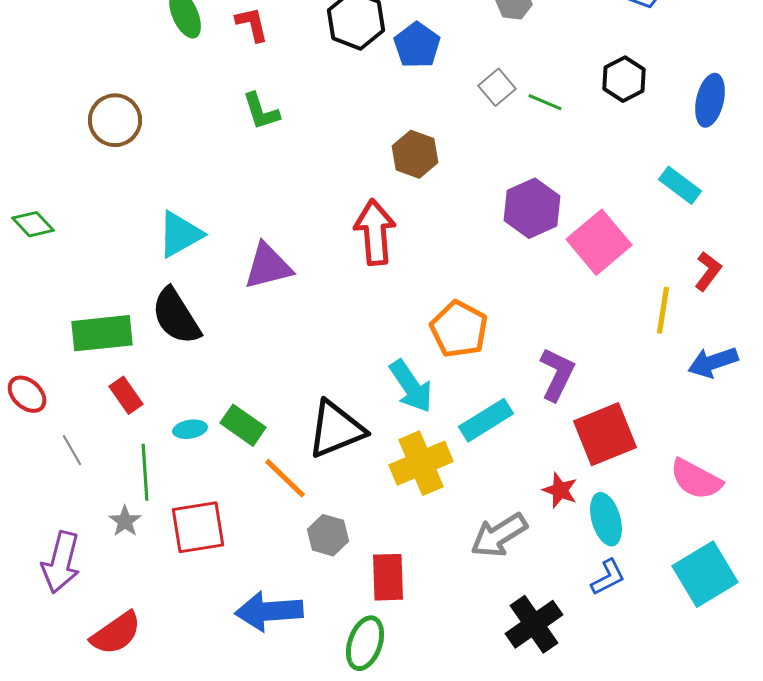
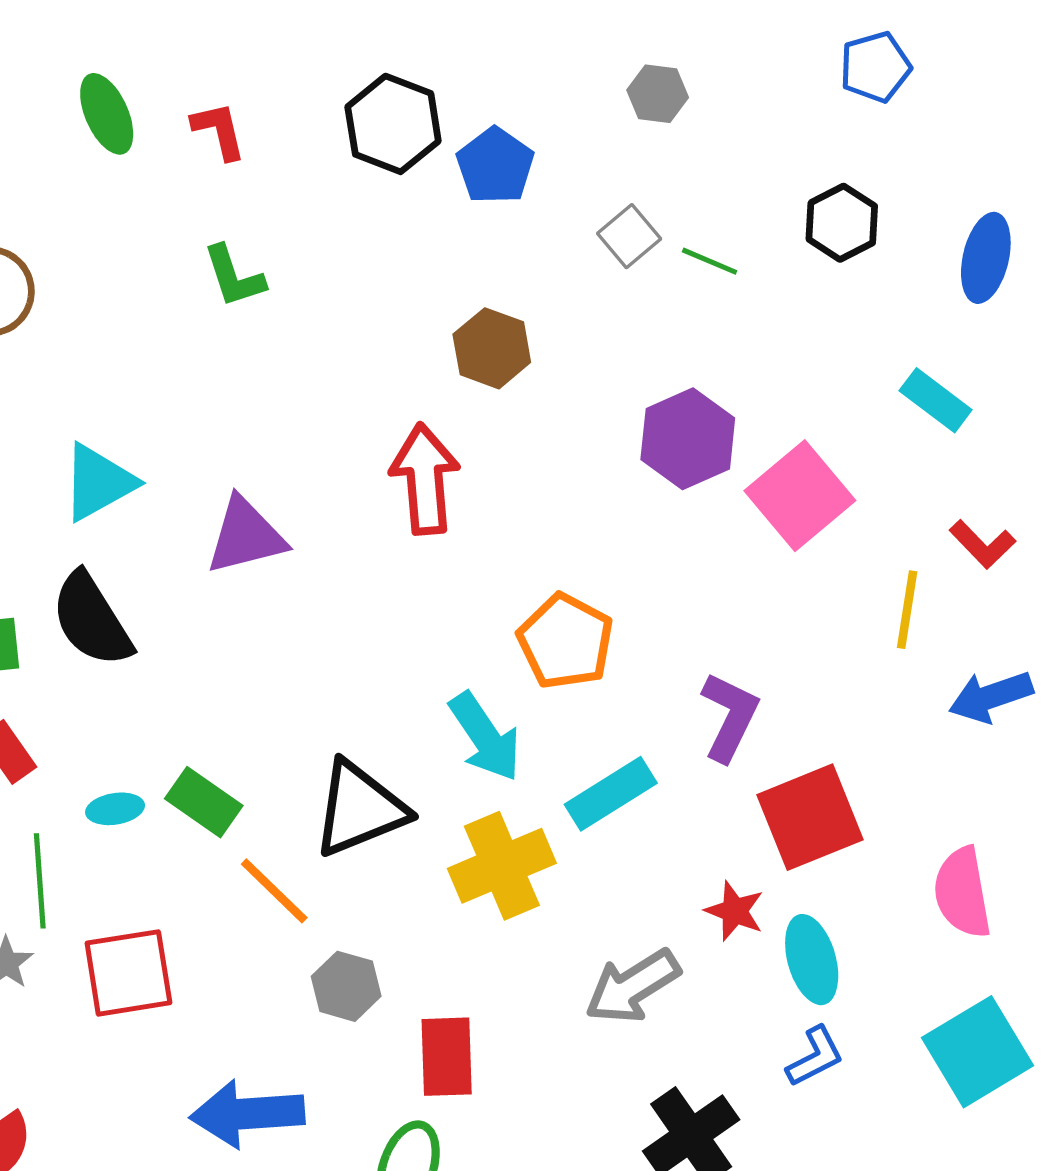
red L-shape: (708, 271) -> (982, 544), turned 99
pink semicircle: (696, 479) -> (962, 893), turned 52

